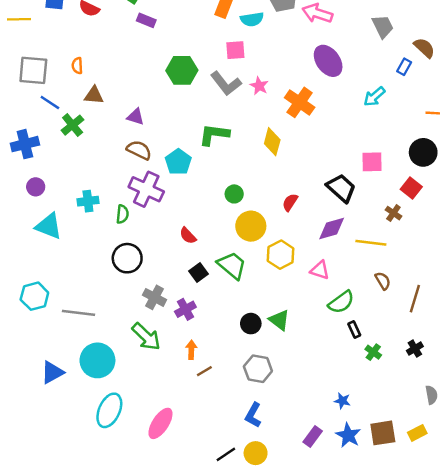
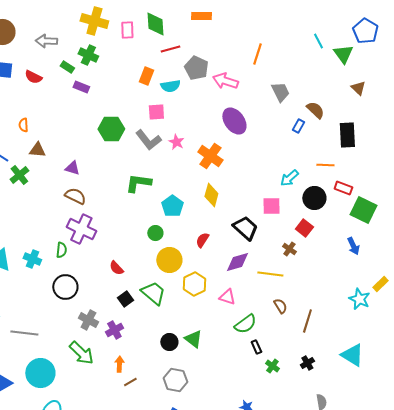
cyan arrow: (374, 97) -> (289, 178), moved
yellow diamond: (272, 142) -> (211, 195), moved
cyan pentagon: (178, 162) -> (172, 206), moved
cyan cross: (88, 201) -> (32, 259), moved, turned 30

